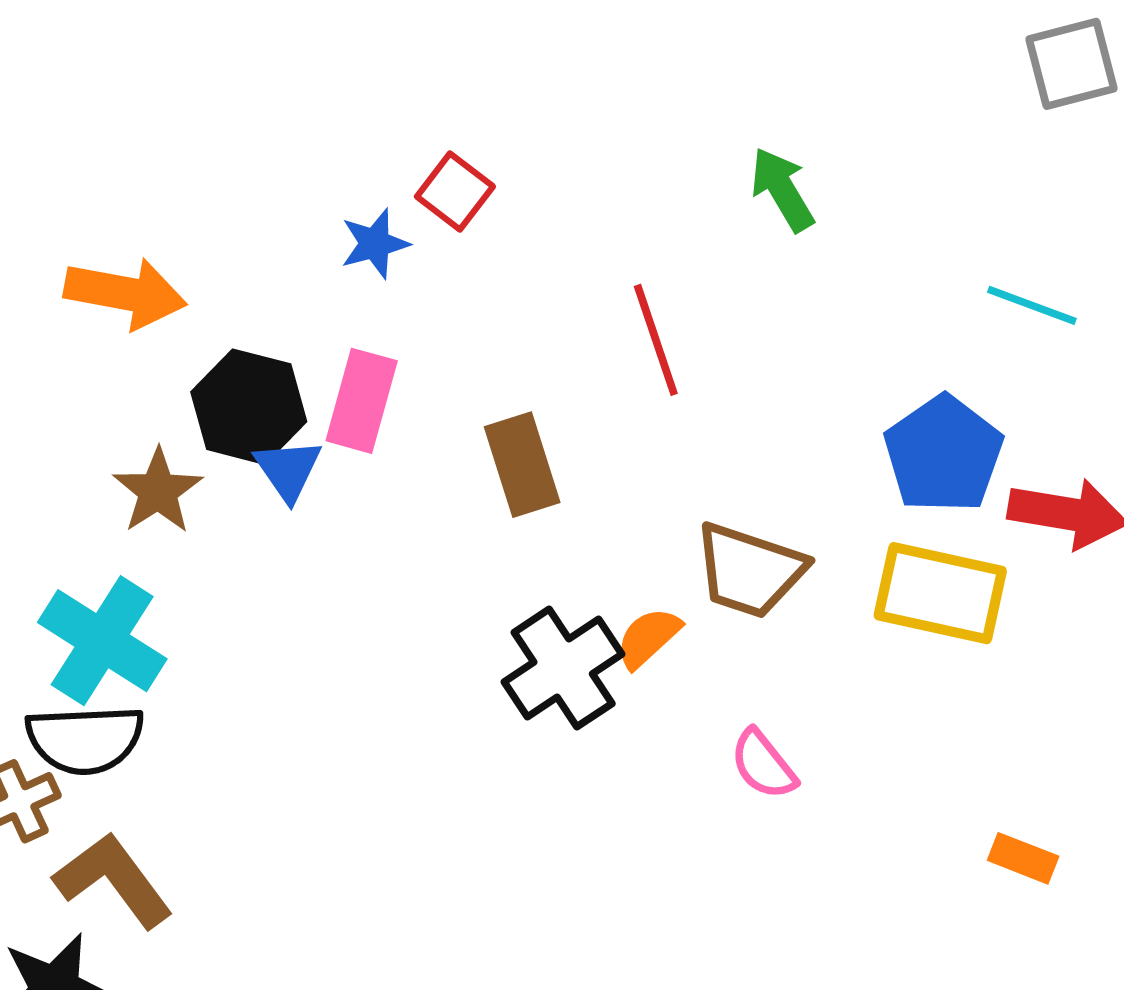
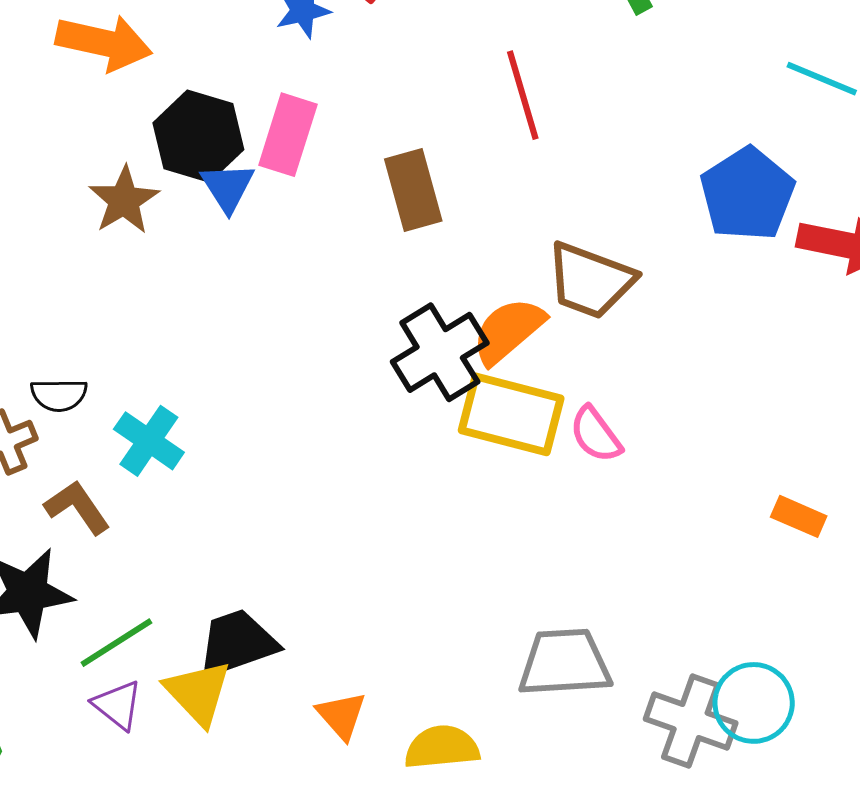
yellow rectangle: (940, 593) -> (511, 414), moved
orange semicircle: (648, 638) -> (508, 331), size x1.4
cyan cross: (102, 641) -> (149, 441), moved, size x0.7
black semicircle: (85, 739) -> (59, 395), size x0.6
brown L-shape: (113, 880) -> (77, 507), size x0.7

